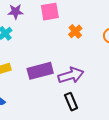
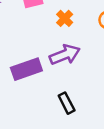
purple arrow: (71, 75) -> (65, 55), moved

